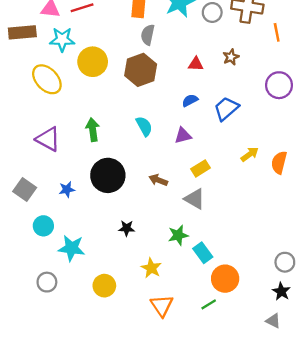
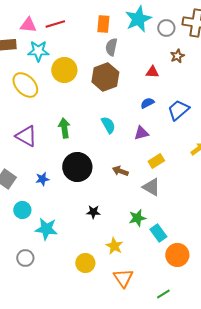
brown star: (231, 57) -> (177, 56), moved
yellow circle: (104, 286) -> (85, 263), moved
green line: (209, 304) -> (163, 294), moved

